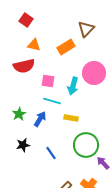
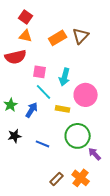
red square: (26, 20) -> (26, 17), moved
brown triangle: (86, 29) -> (81, 36), moved
pink circle: (94, 73) -> (86, 95), moved
cyan line: (52, 101) -> (44, 92), turned 30
blue line: (51, 153) -> (43, 144), turned -32

